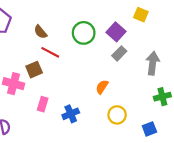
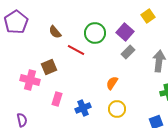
yellow square: (141, 15) -> (148, 16), turned 32
red line: (50, 52) -> (76, 50), moved
yellow circle: (117, 115) -> (117, 109), moved

